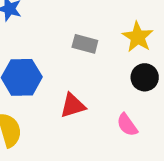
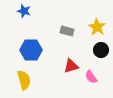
red triangle: (73, 105) -> (71, 66), moved

